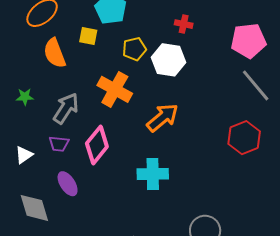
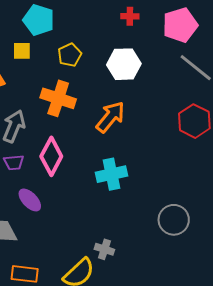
red cross: (184, 24) -> (130, 16), moved
white hexagon: (168, 60) -> (124, 64), moved

